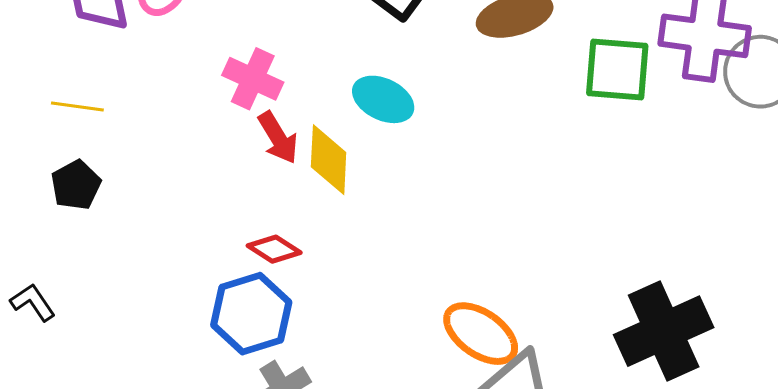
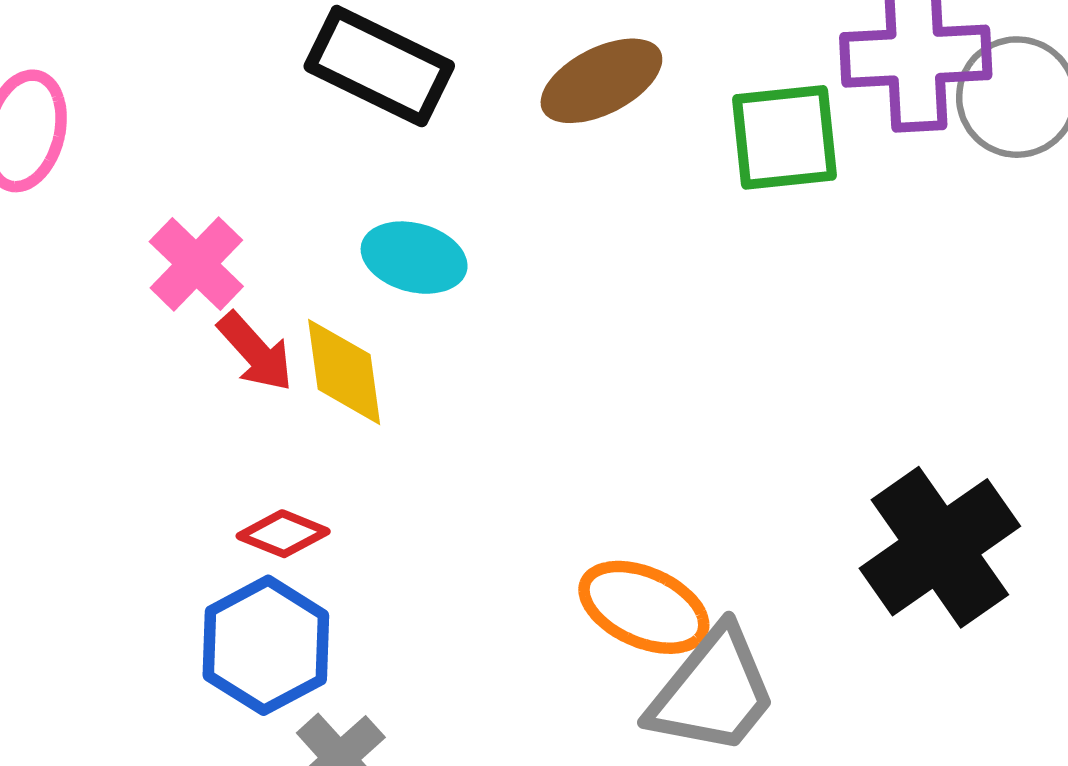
pink cross: (253, 79) -> (196, 264), turned 30

